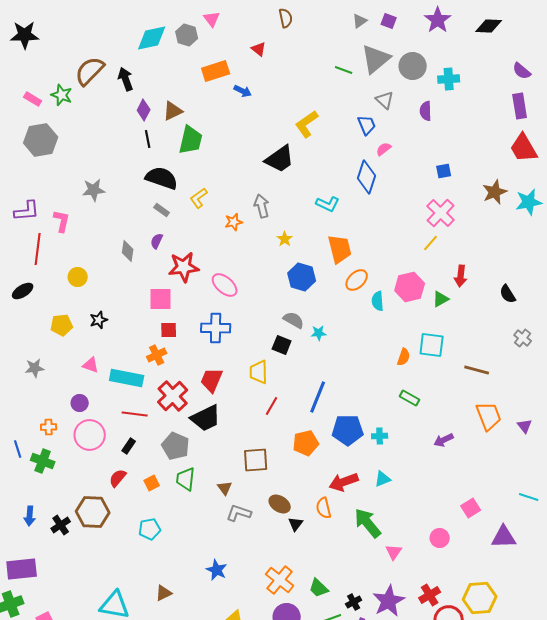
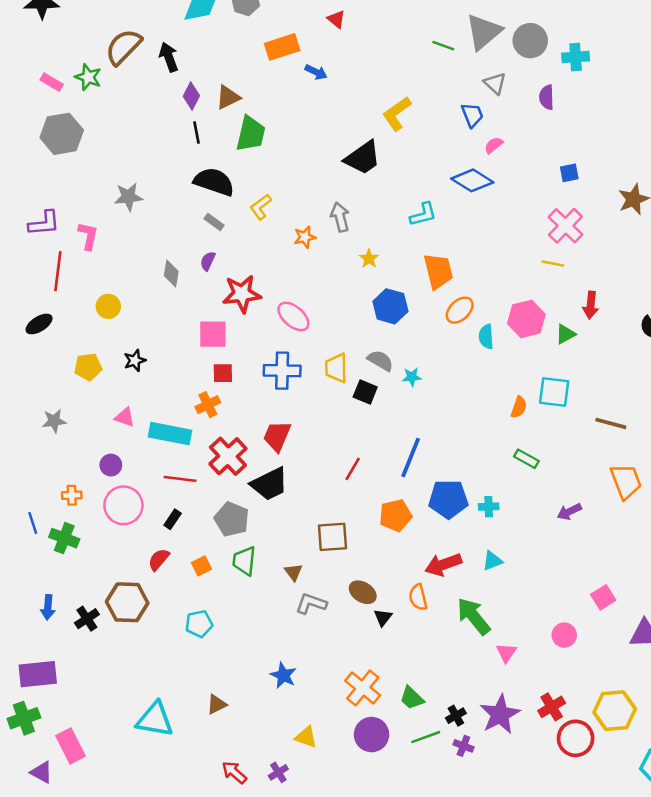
blue diamond: (367, 177) -> (472, 180), turned -76
cyan L-shape: (328, 204) -> (423, 214), turned -40
yellow line: (431, 243) -> (553, 264), turned 60
yellow trapezoid: (259, 372) -> (336, 368), moved

